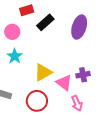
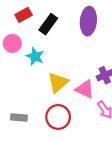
cyan star: (15, 56) -> (35, 56), moved

